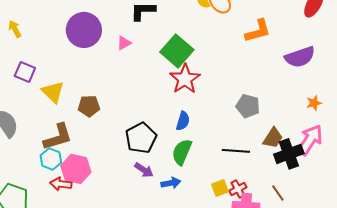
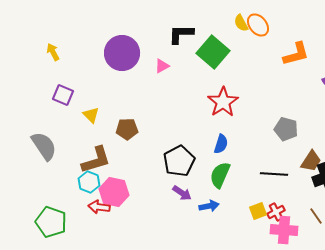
green square: (177, 51) -> (213, 52), moved
yellow triangle: (53, 92) -> (91, 115), size x0.7

